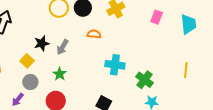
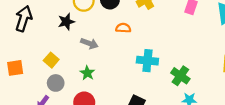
black star: (42, 43) -> (66, 22), moved
gray arrow: (63, 47) -> (89, 43), turned -98

